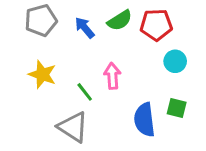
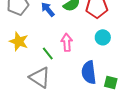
cyan circle: (175, 61) -> (103, 37), moved
green square: (177, 108) -> (111, 82), moved

